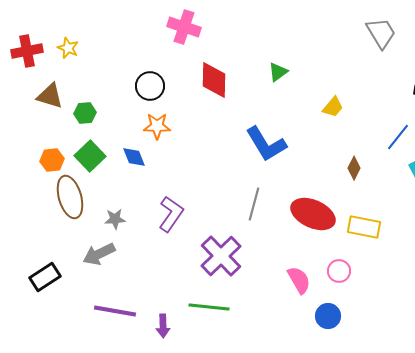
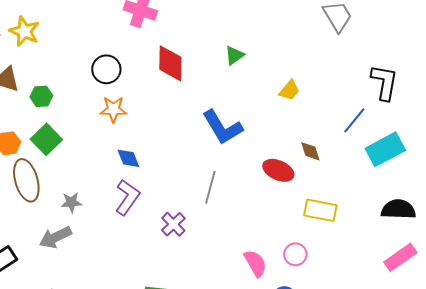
yellow star: (68, 48) -> (24, 31), size x1.4
blue diamond: (134, 157) -> (128, 158), moved
brown diamond: (354, 168) -> (310, 151), turned -45
red ellipse: (313, 214) -> (278, 170), moved, size x0.7
purple cross: (221, 256) -> (173, 224), moved, size x0.6

